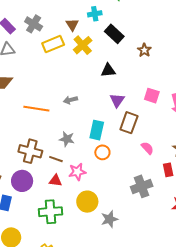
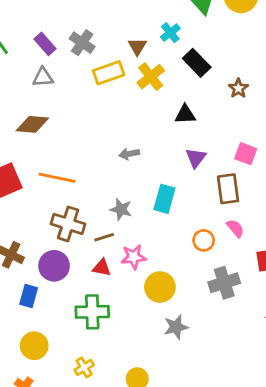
cyan cross: (95, 14) -> (170, 33), turned -32
orange line: (36, 109) -> (57, 178), moved
brown rectangle: (129, 123) -> (228, 189), moved, turned -30
orange circle: (102, 152) -> (204, 240), moved
brown line: (56, 159) -> (104, 237), turned -40
yellow circle: (87, 202) -> (160, 287), moved

